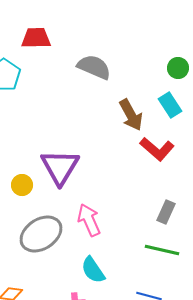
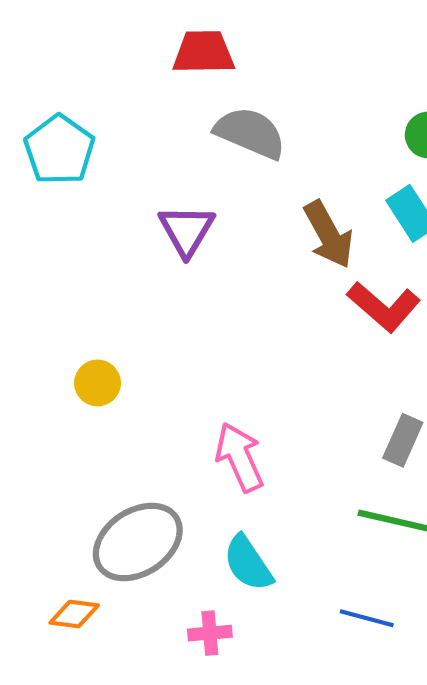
red trapezoid: (36, 38) -> (204, 52), moved
purple triangle: (60, 167) -> (187, 230), moved, size x0.7
gray ellipse: (41, 234) -> (138, 542), moved

